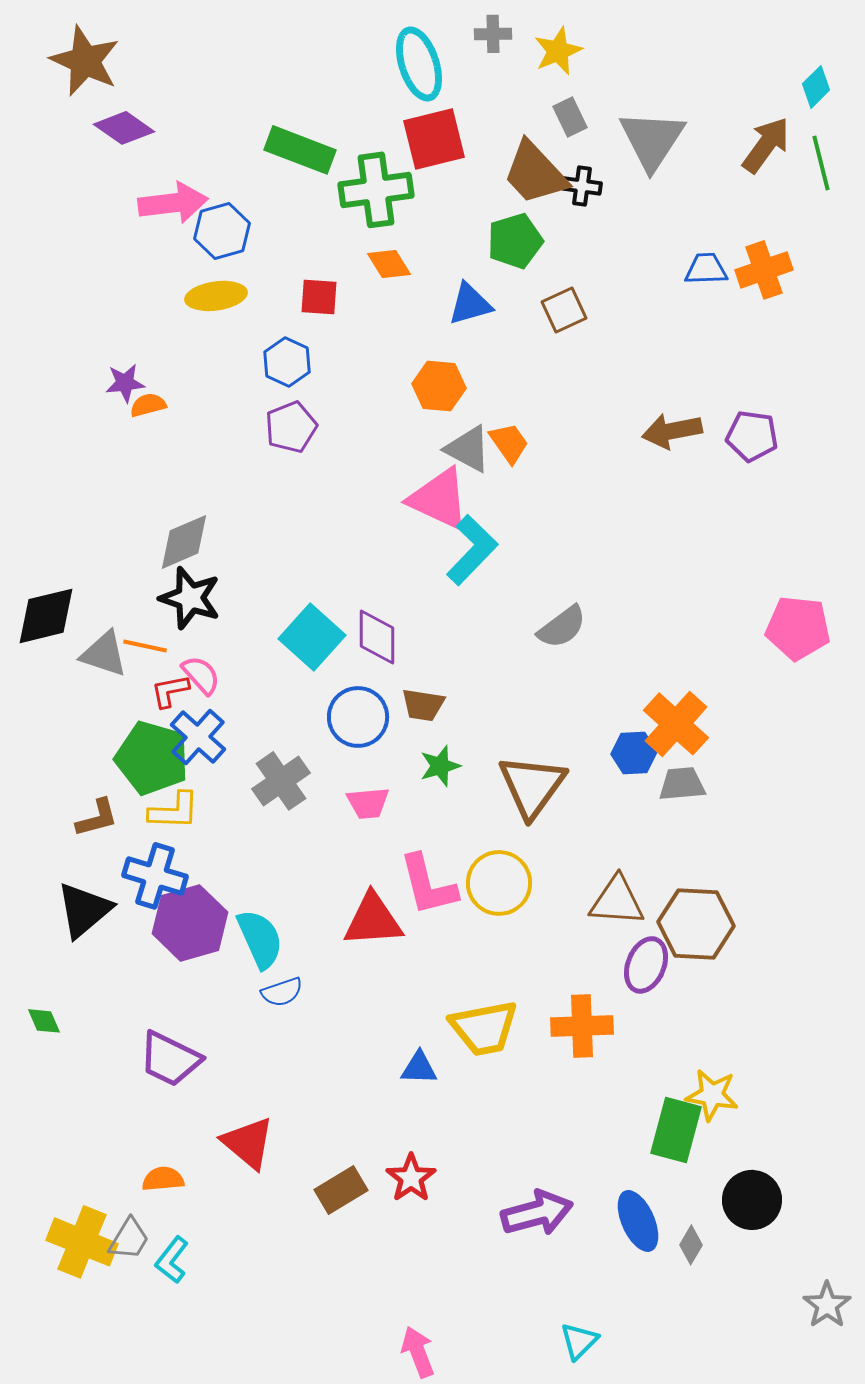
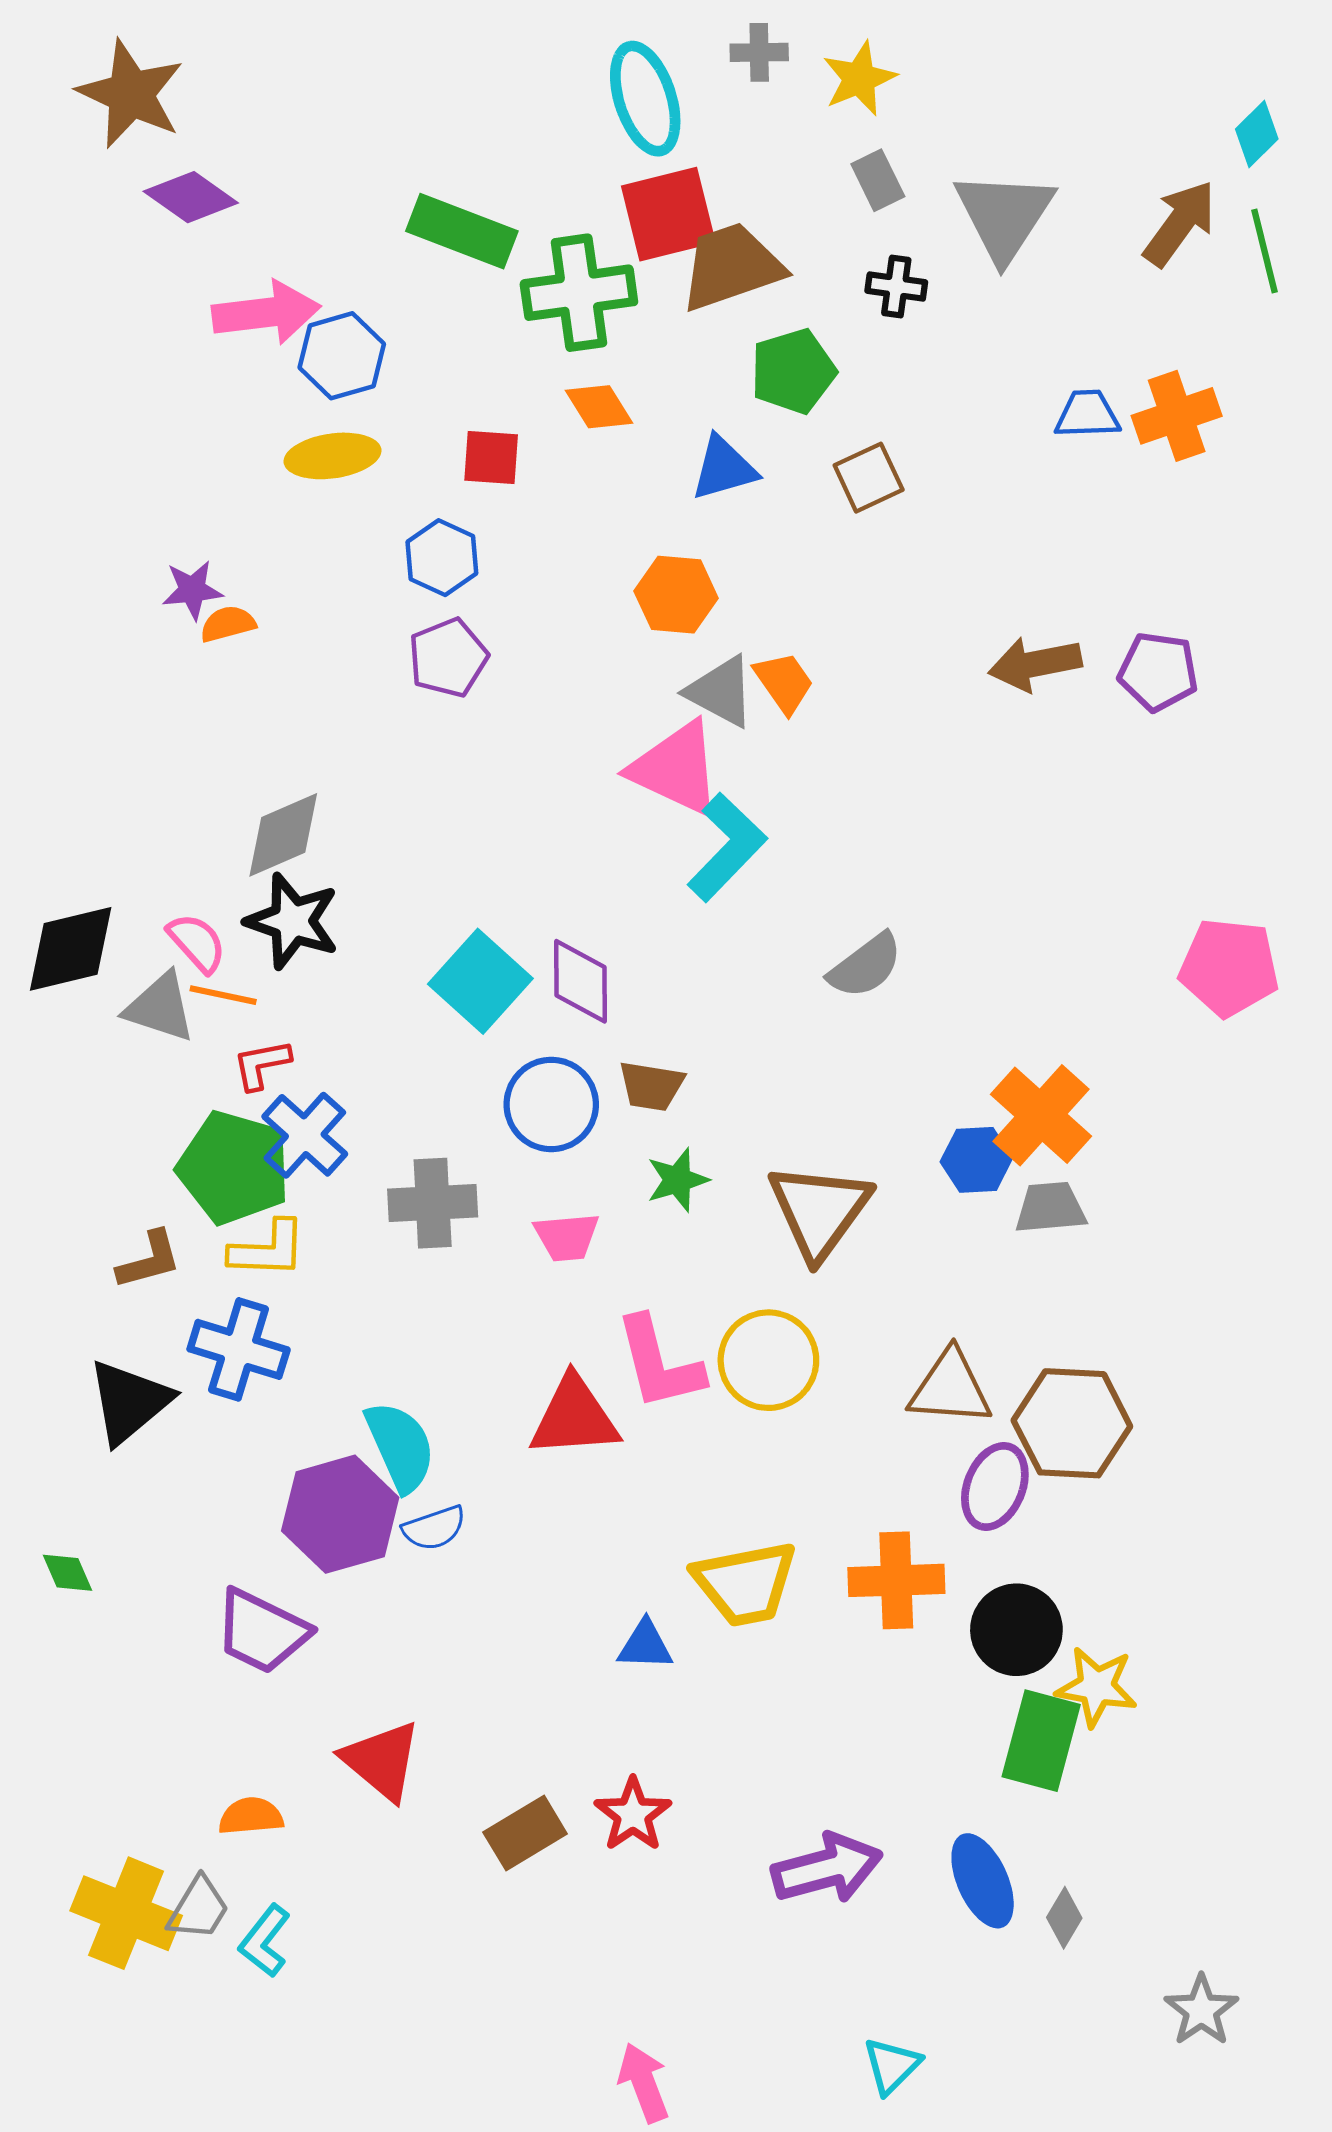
brown trapezoid: (535, 173) -> (731, 266), moved, turned 114
pink semicircle: (201, 675) -> (197, 943), moved
gray cross: (281, 781) -> (433, 1203), turned 32
purple hexagon: (190, 923) -> (340, 1514), moved
black circle: (752, 1200) -> (1016, 1630), moved
gray star: (827, 1305) -> (1201, 2010), moved

